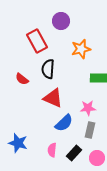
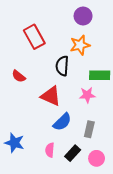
purple circle: (61, 21) -> (83, 16), moved
black semicircle: (48, 69) -> (62, 66), moved
pink star: (88, 108) -> (87, 95), moved

